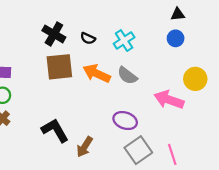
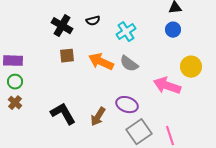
black semicircle: (88, 38) -> (93, 21), moved, turned -40
brown square: (59, 67) -> (67, 56), size x0.6
brown arrow: (85, 147) -> (98, 117), moved

